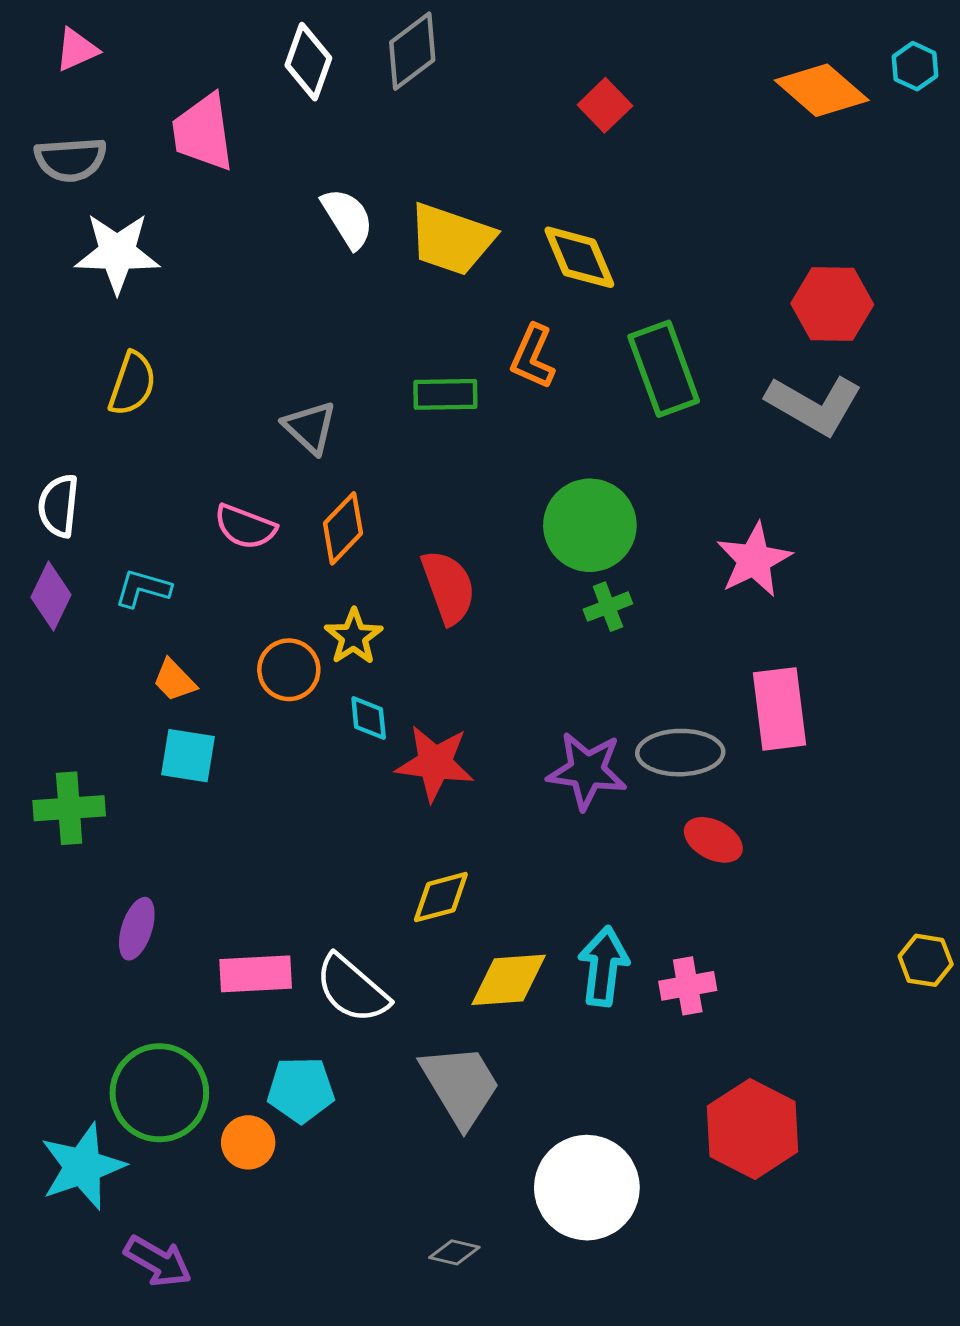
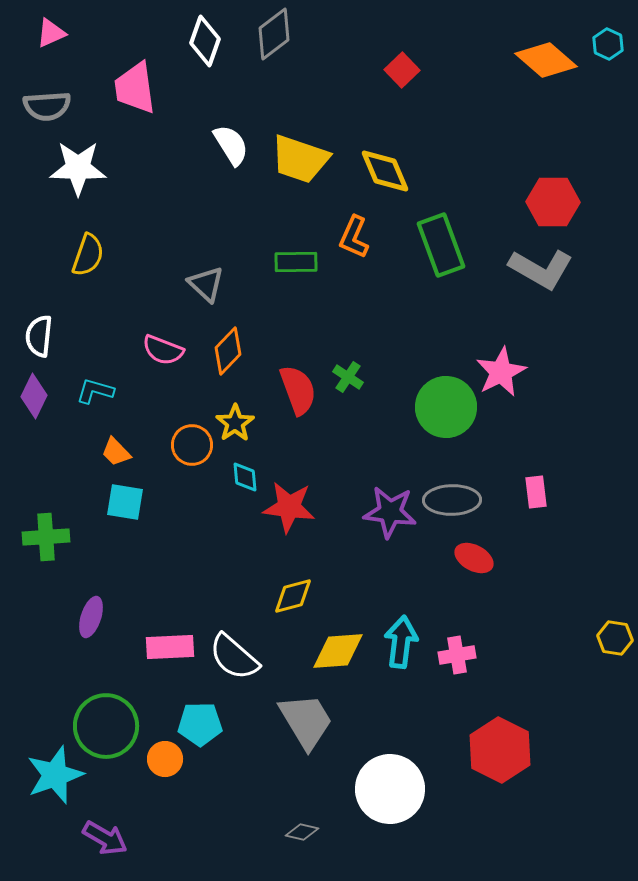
green circle: (590, 525) -> (446, 407), moved
green cross: (608, 607) -> (348, 377), moved, turned -36
pink rectangle: (780, 709) -> (536, 492), moved, size x0.6

